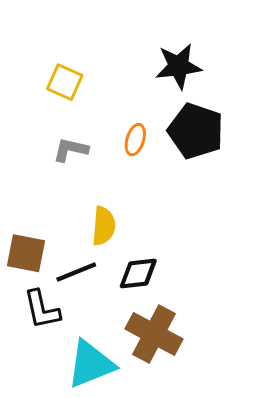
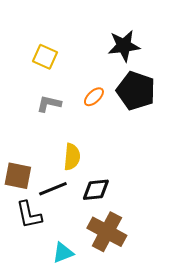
orange ellipse: (135, 140) -> (94, 97), turned 30
cyan triangle: (91, 364) -> (63, 253), size x0.6

